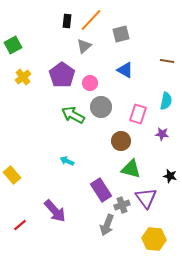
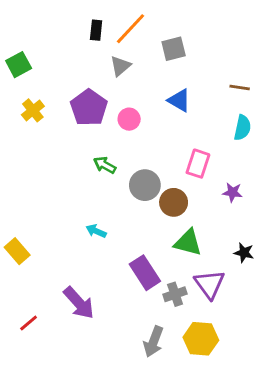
cyan semicircle: (166, 101) -> (242, 128), moved
gray circle: (101, 107) -> (145, 185), moved
green arrow: (73, 115) -> (105, 165), size x0.7
gray arrow: (107, 225) -> (153, 342), moved
yellow hexagon: (154, 239) -> (201, 339), moved

